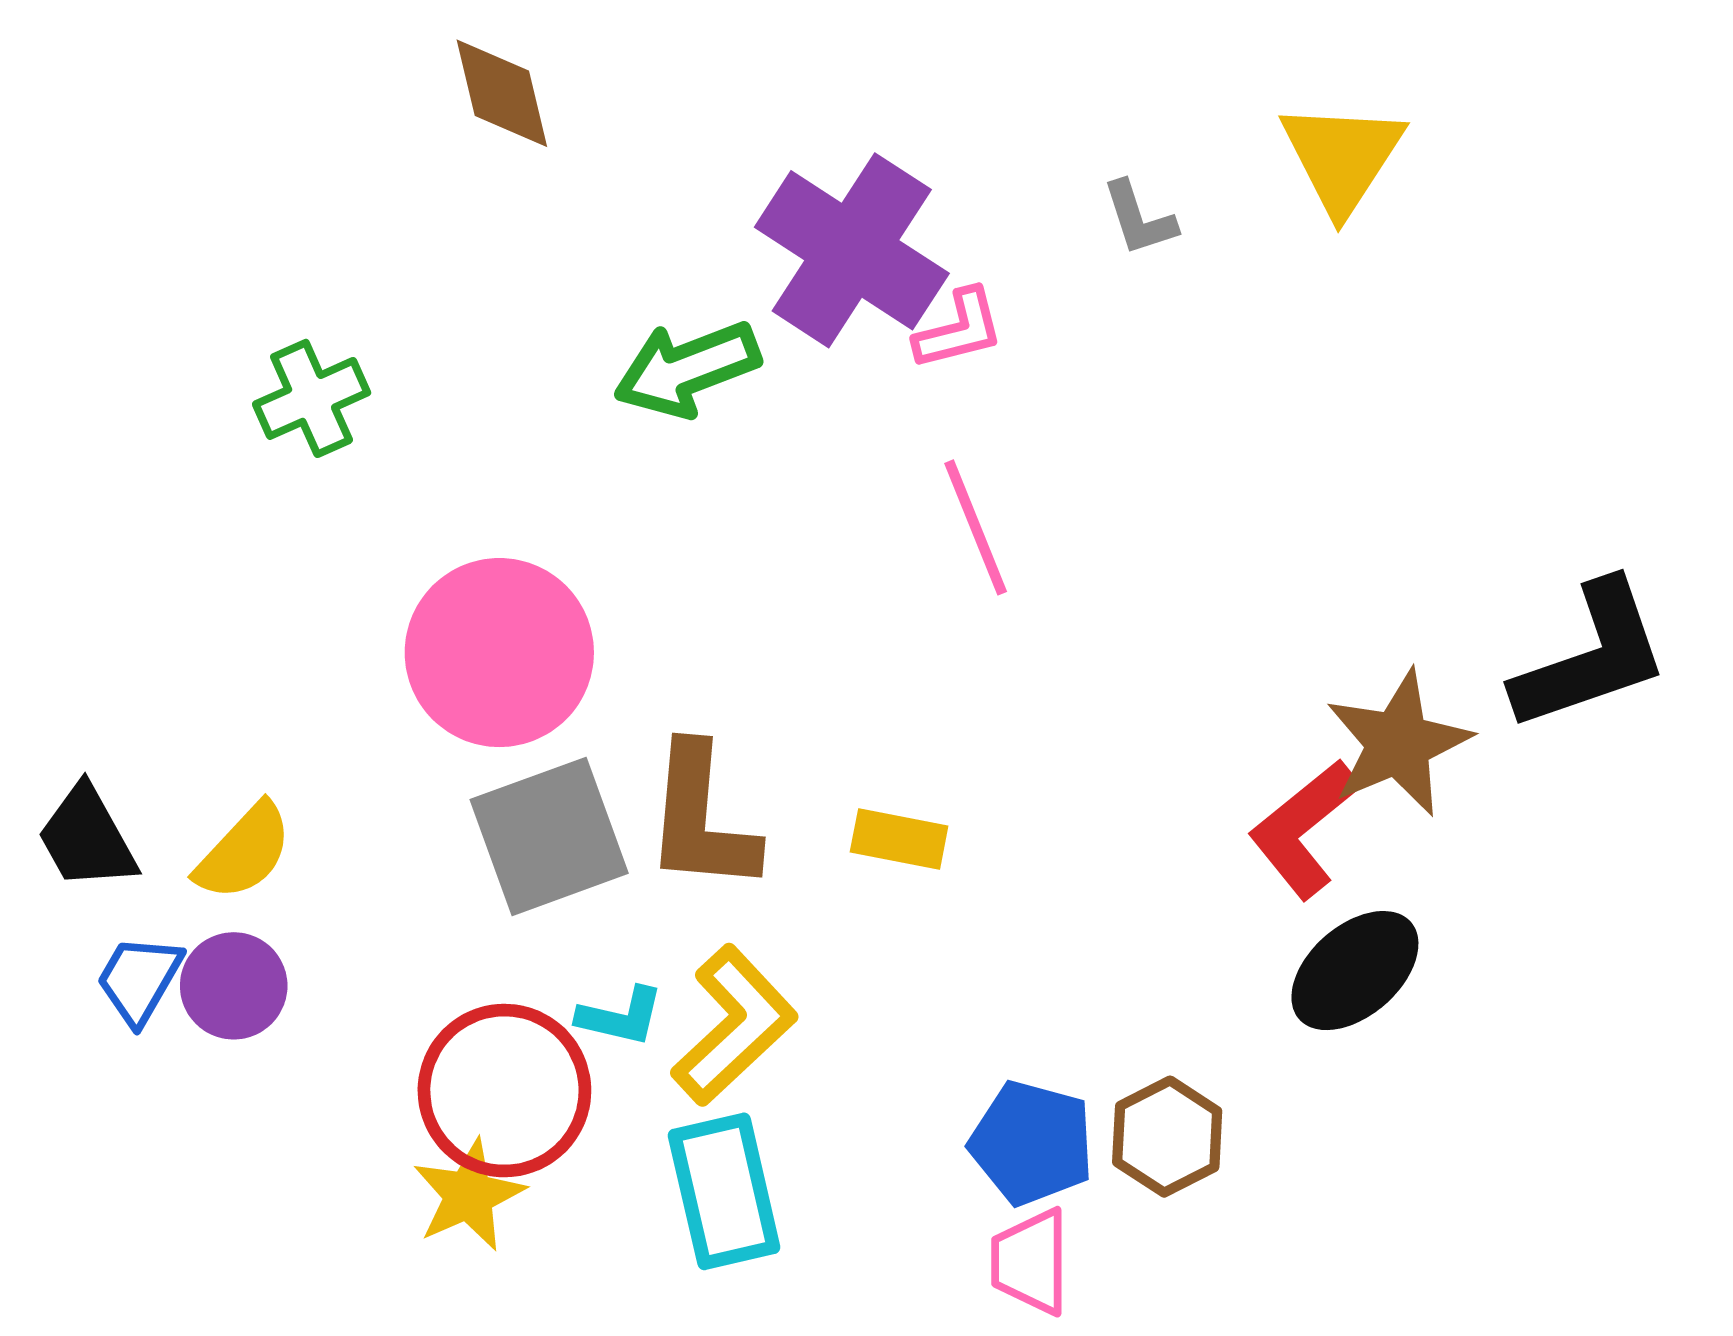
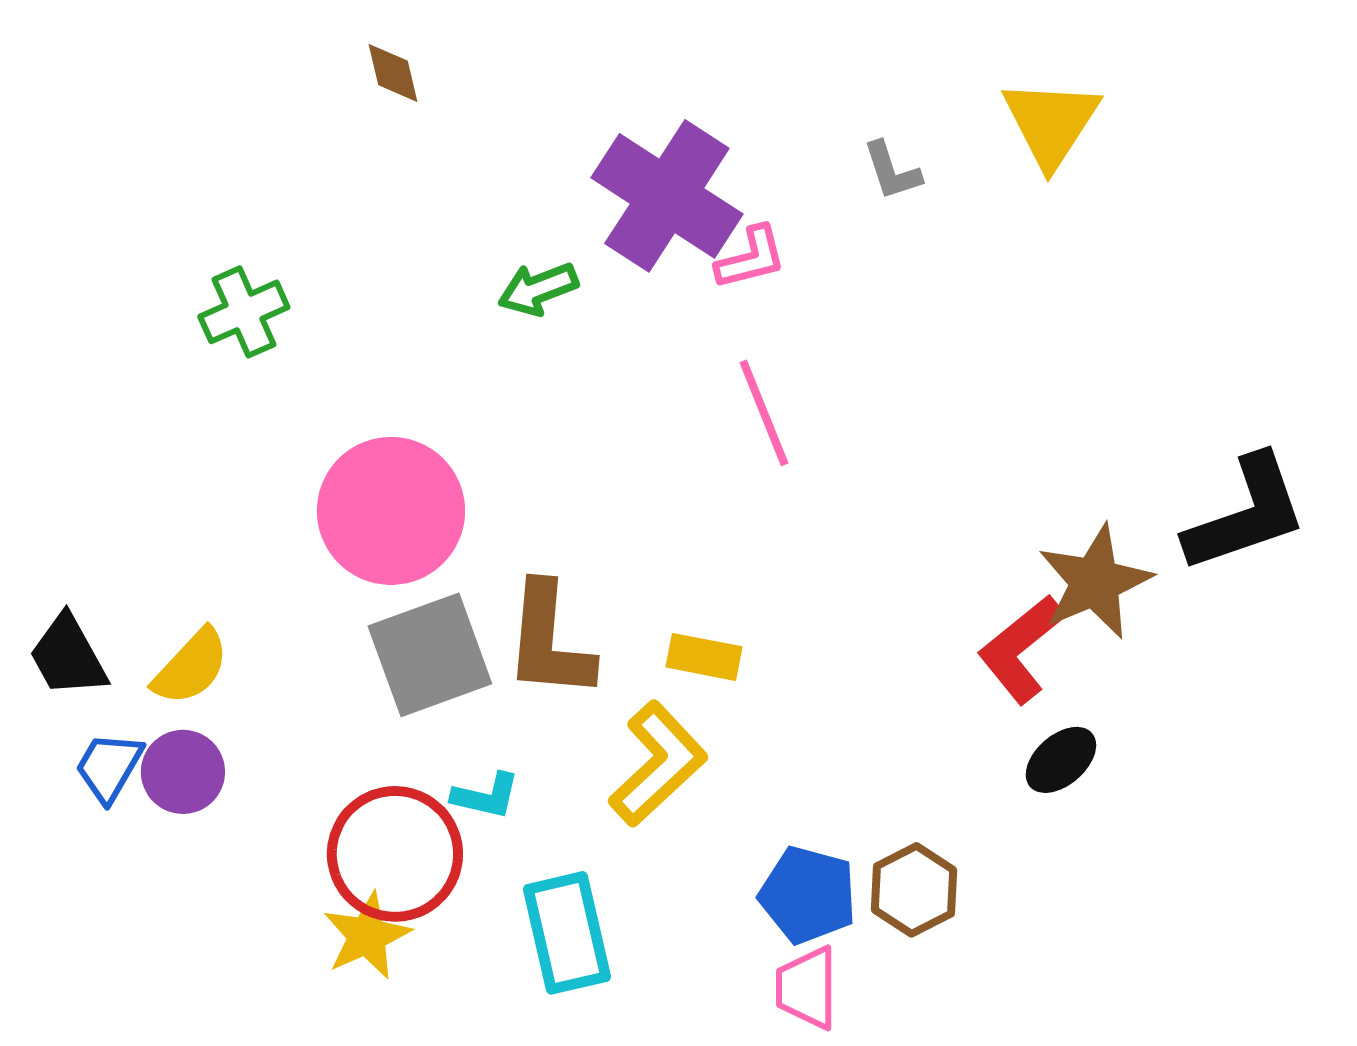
brown diamond: (502, 93) -> (393, 73), size x0.7
green arrow: (687, 369) -> (538, 289), size x0.7
black ellipse: (1355, 971) -> (1061, 760), size x0.7
yellow L-shape: (734, 1025) -> (658, 764), moved

